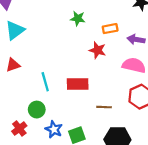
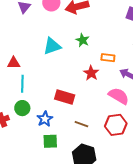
cyan triangle: (15, 30) -> (52, 46), moved
cyan line: (45, 82) -> (22, 84), moved
blue star: (54, 129) -> (45, 119), moved

